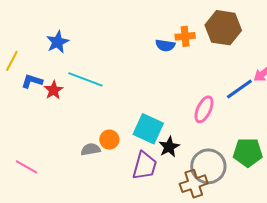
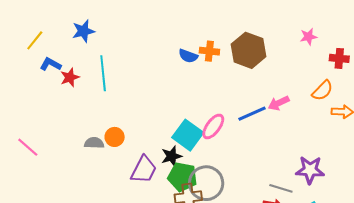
cyan line: (85, 79) -> (103, 73), turned 52
cyan square: (148, 129) -> (188, 135), moved
green pentagon: (248, 152) -> (182, 177), moved

